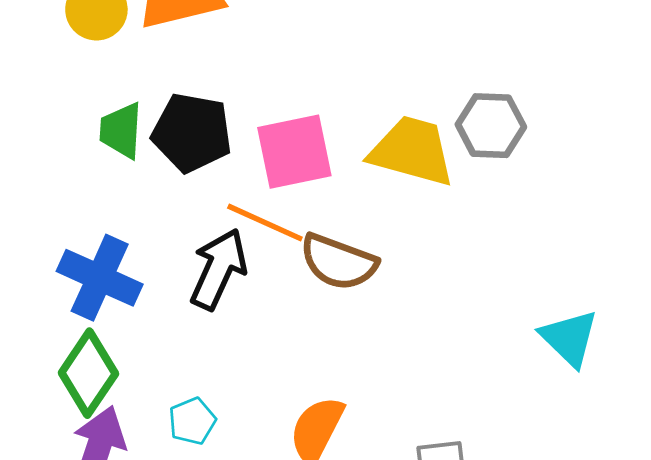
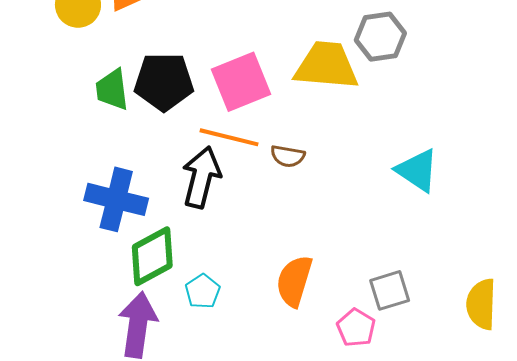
brown semicircle: (338, 262) -> (288, 156), size x0.6
cyan triangle: (569, 338) -> (417, 170), moved
green diamond: (88, 373) -> (152, 256), moved, turned 38

